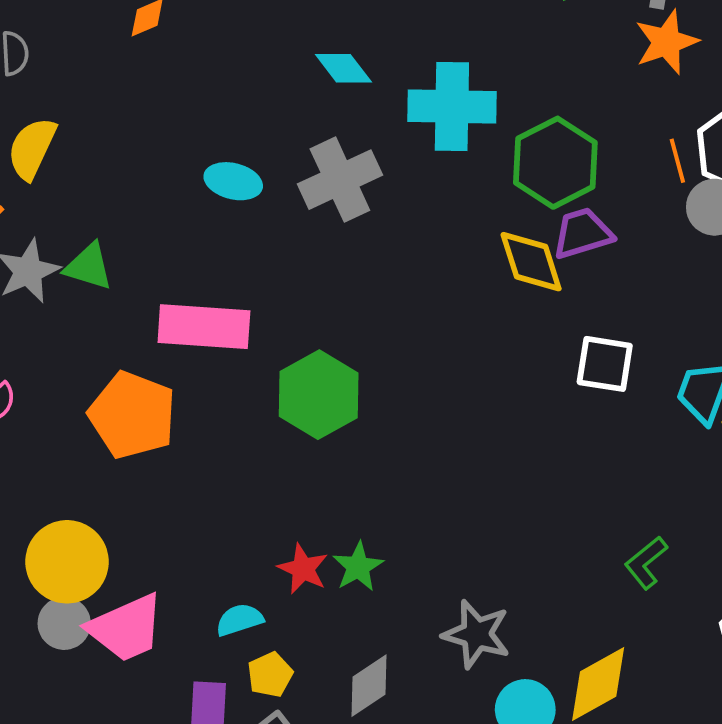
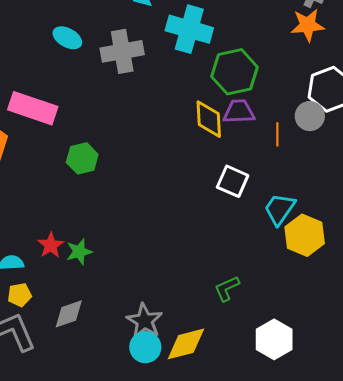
orange line: (677, 161) -> (277, 134), moved
green hexagon: (319, 395) -> (82, 158), size x0.7
gray star: (476, 634) -> (144, 321), moved

